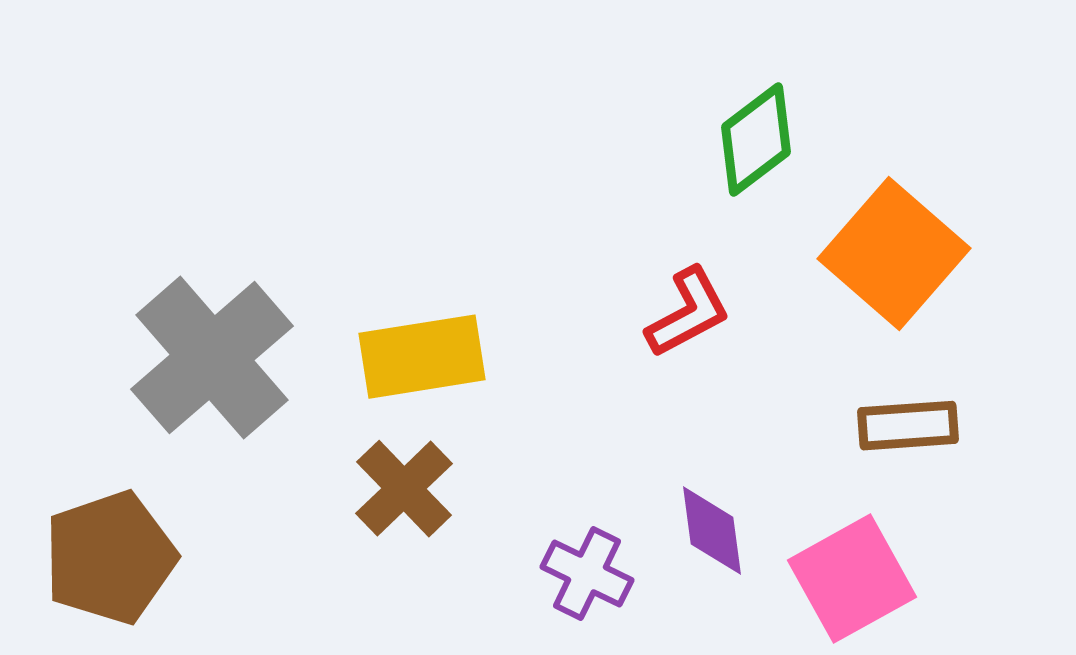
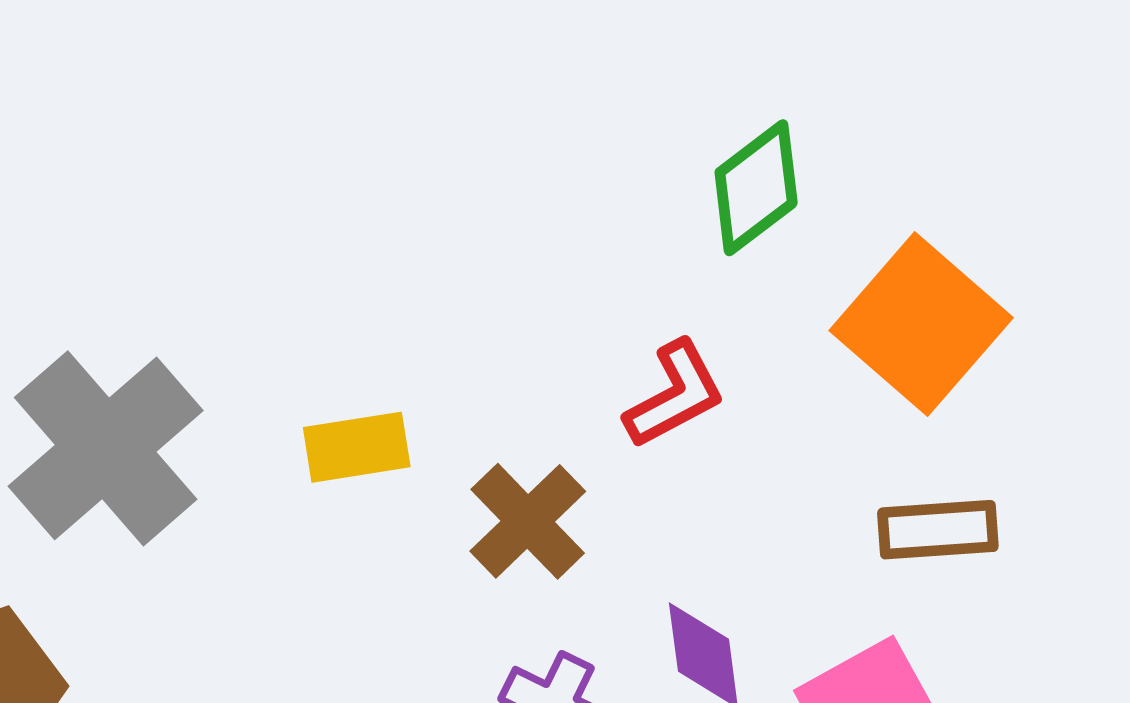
yellow rectangle: (422, 357) -> (357, 447), size x0.7
brown cross: (404, 489) -> (528, 521), moved

